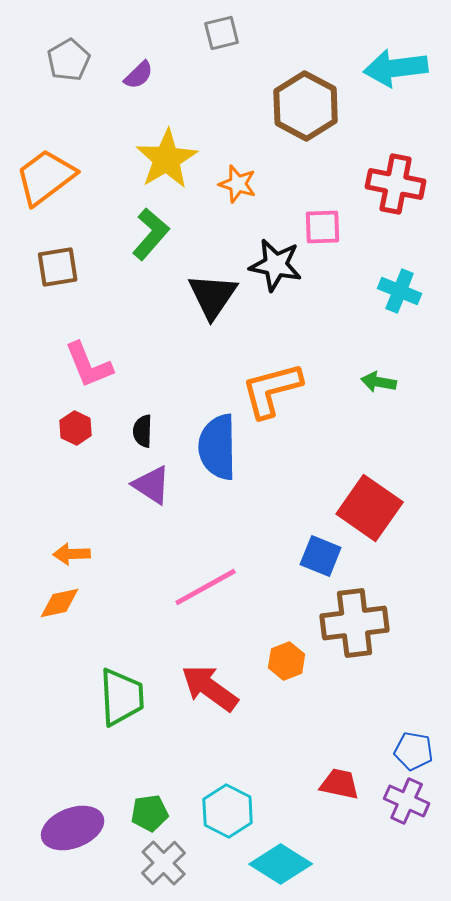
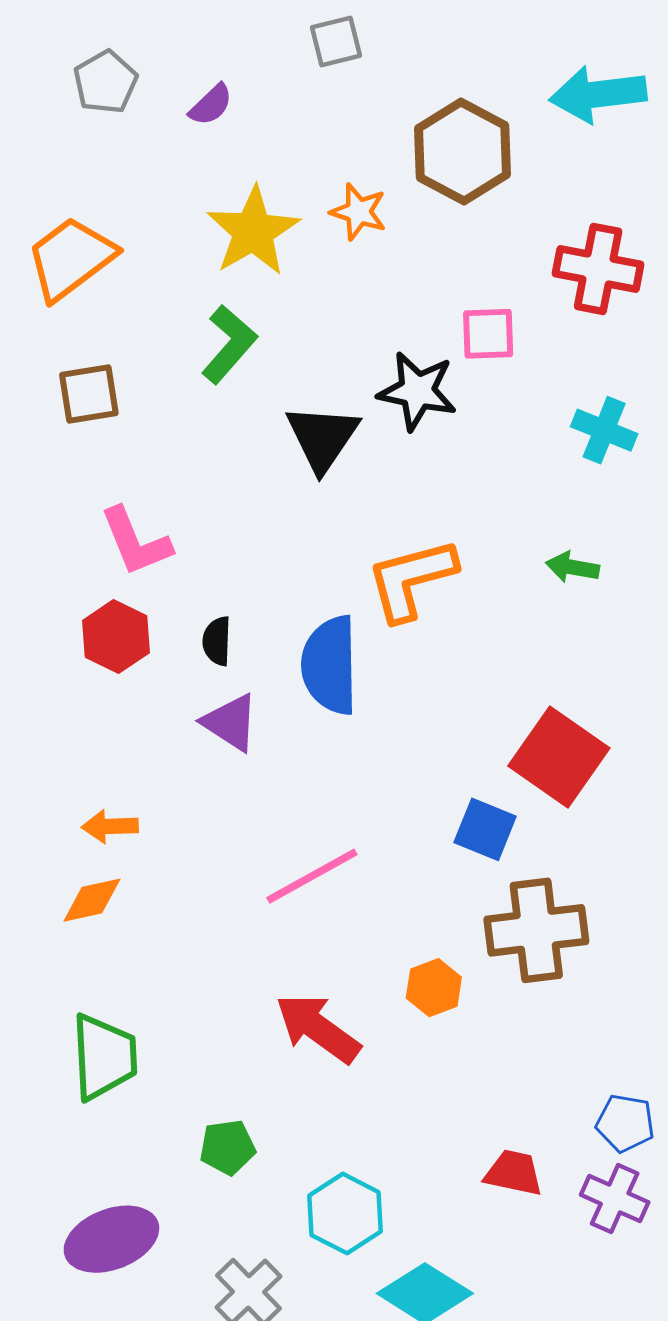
orange star: (238, 184) -> (359, 212), moved
red hexagon: (76, 428) -> (116, 637), size x1.4
green trapezoid: (122, 697) -> (104, 1057), moved
green pentagon: (150, 813) -> (227, 1147), moved

